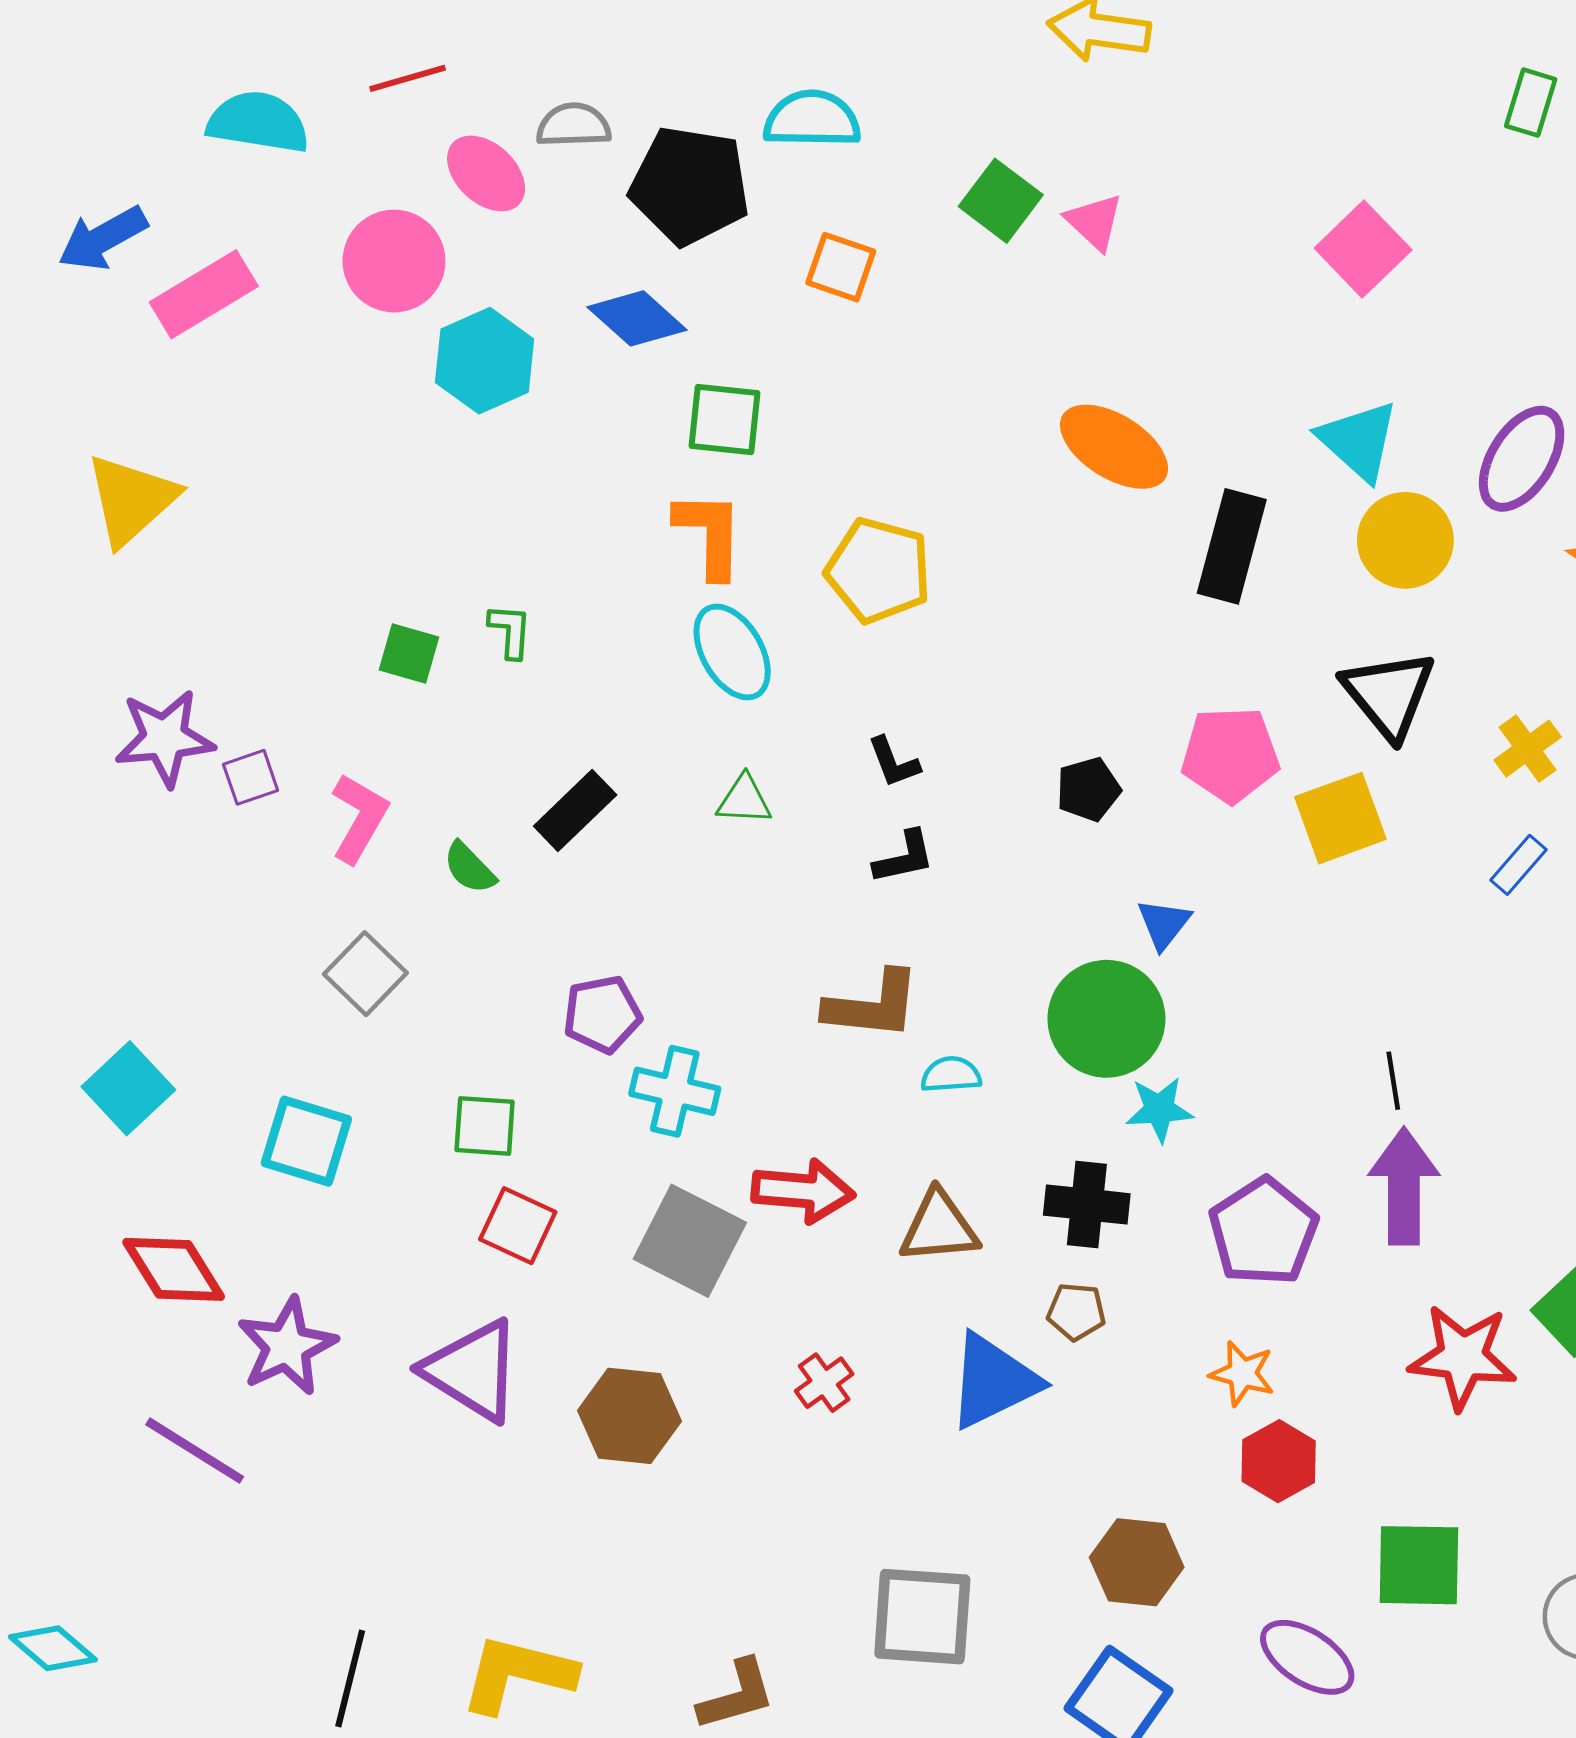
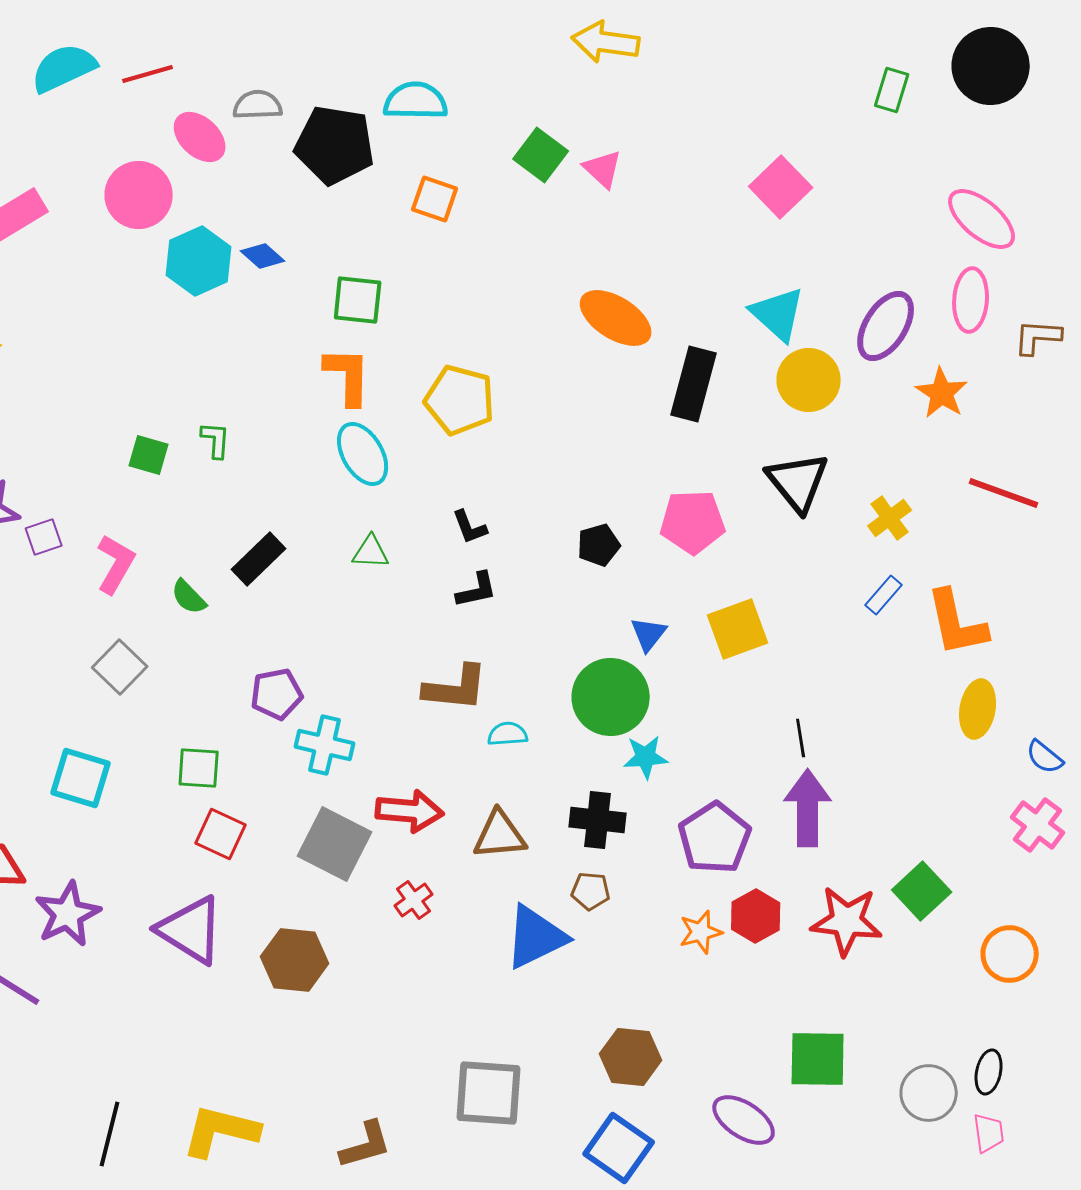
cyan semicircle: (258, 122) -> (64, 68), moved, turned -34
blue diamond: (637, 318) -> (263, 256), moved, size x0.7
yellow square: (1340, 818) -> (738, 629), moved
orange star: (1242, 1374) -> (701, 932), turned -30
red cross: (824, 1383) -> (414, 900), moved
red hexagon: (1279, 1461) -> (756, 916), moved

